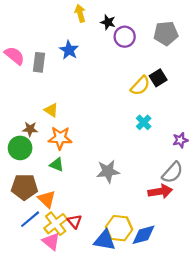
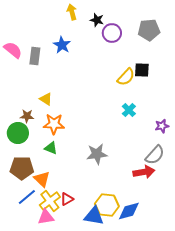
black square: (158, 78) -> (142, 70), turned 35
red triangle: (75, 221) -> (67, 199), turned 40
pink triangle: (51, 241) -> (46, 217), turned -48

